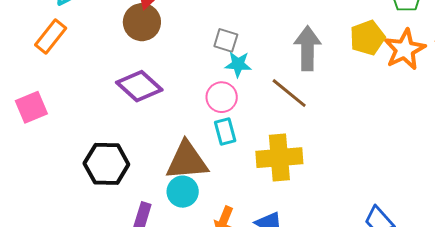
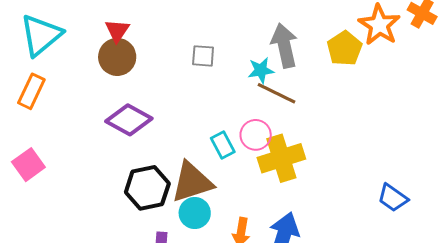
yellow pentagon: (367, 38) -> (345, 48), moved
cyan star: (238, 64) -> (261, 70), moved
pink circle: (222, 97) -> (256, 135), moved
black hexagon: (106, 164) -> (147, 188), moved

